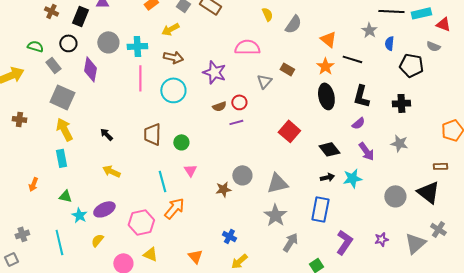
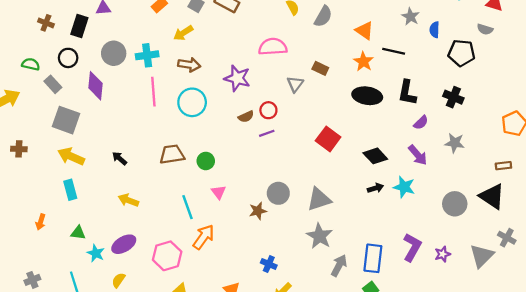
black ellipse: (326, 96) -> (367, 96), turned -65
black cross: (401, 103) -> (453, 97), turned 30
purple semicircle: (358, 123) -> (421, 123), moved
yellow arrow: (64, 129) -> (71, 156), turned -35
brown trapezoid: (152, 134) -> (172, 154), turned 85
cyan star: (352, 178) -> (404, 187), turned 30
blue rectangle: (320, 209) -> (373, 258), moved
purple L-shape: (344, 242) -> (412, 247), moved

